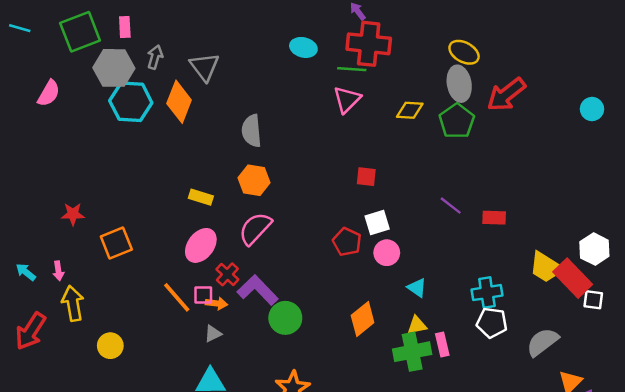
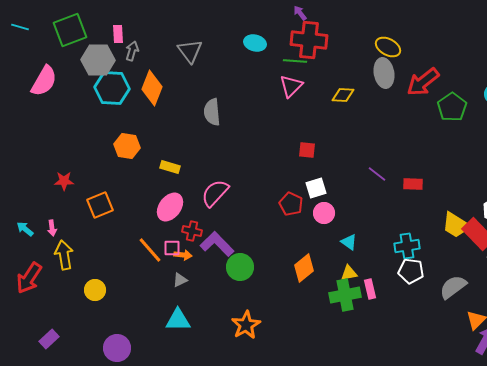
pink rectangle: (125, 27) -> (118, 34), moved
gray triangle: (204, 67) -> (190, 51), moved
pink semicircle: (49, 93) -> (44, 81), size x1.4
green pentagon: (457, 121) -> (452, 107), moved
orange hexagon: (254, 180) -> (127, 146), moved
red cross: (227, 274) -> (192, 231), turned -30

